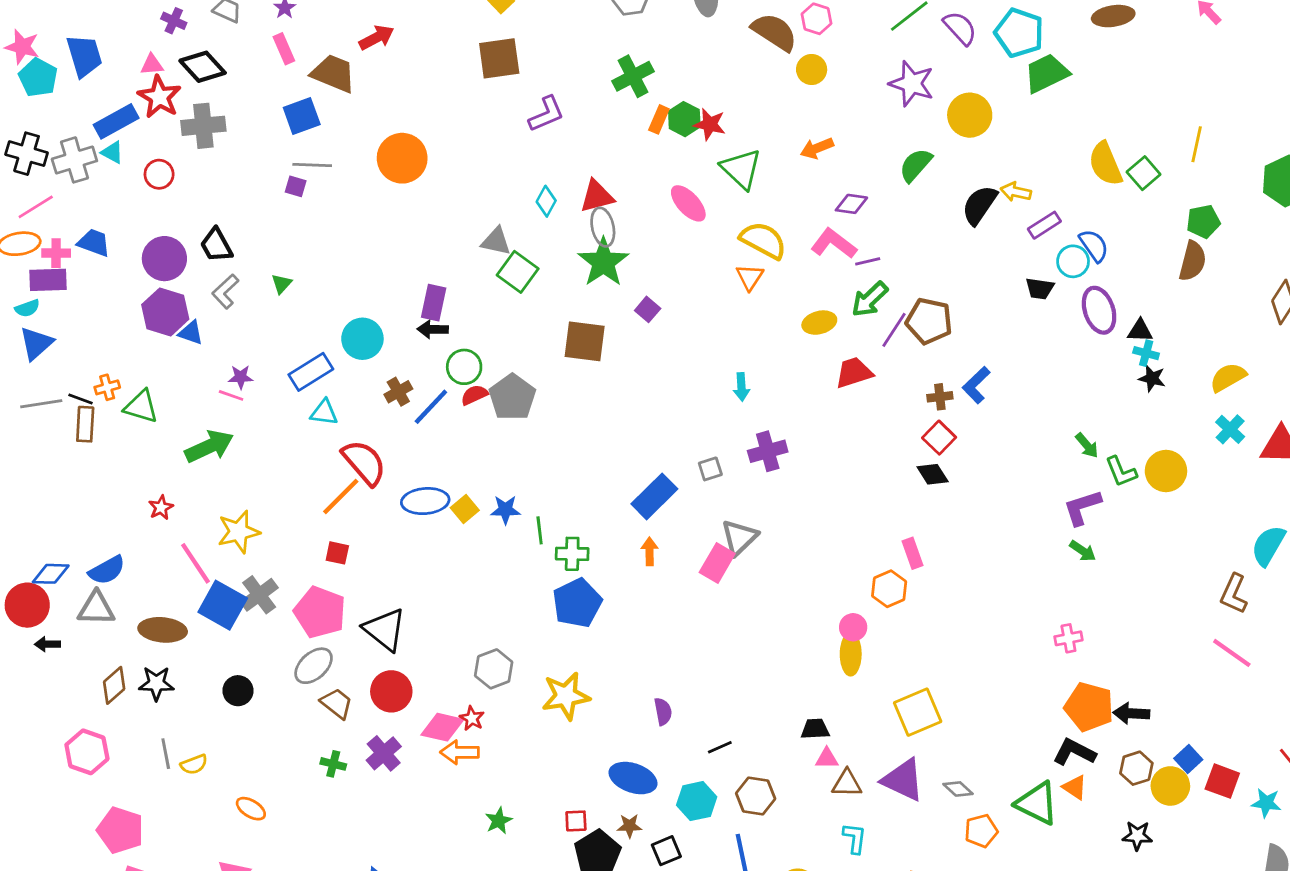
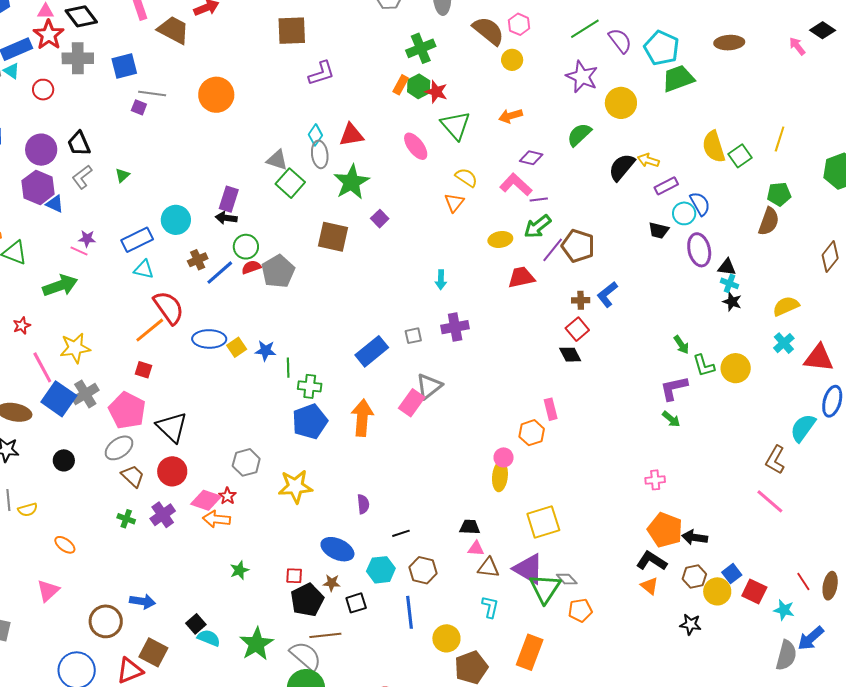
green cross: (633, 76) -> (421, 48), moved
blue square: (302, 116) -> (124, 66), moved
gray ellipse: (603, 227) -> (320, 154), moved
yellow semicircle: (763, 240) -> (466, 177), size x0.7
orange arrow: (650, 551) -> (362, 418), moved, size x1.8
green triangle: (1037, 803) -> (545, 588), moved, turned 32

